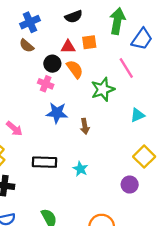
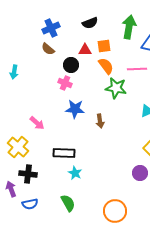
pink line: (126, 68) -> (137, 69), turned -60
orange semicircle: (75, 69) -> (106, 66), moved
green star: (103, 89) -> (116, 88), turned 30
cyan star: (80, 169) -> (75, 173), moved

